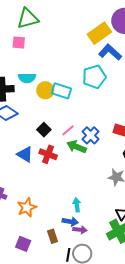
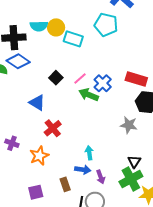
cyan pentagon: (94, 77) -> (106, 25), turned 30
yellow circle: (45, 90) -> (56, 27), moved
red cross: (48, 154) -> (53, 128), moved, turned 30
purple arrow: (80, 230) -> (101, 177), moved, turned 64
purple square: (23, 244) -> (36, 192), turned -35

